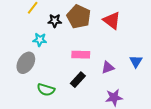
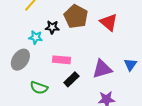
black star: (55, 21) -> (52, 27), moved
pink rectangle: (81, 55) -> (61, 60), moved
purple triangle: (108, 67) -> (102, 69), size x1.5

